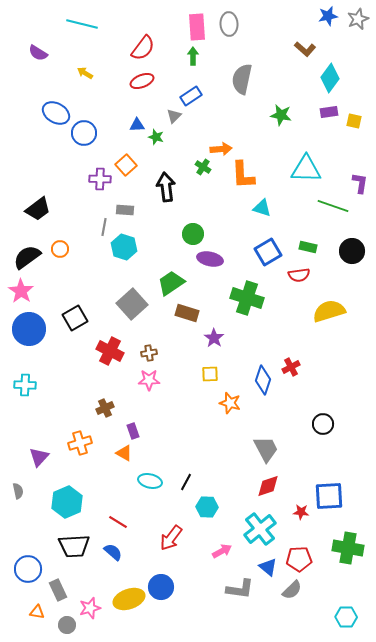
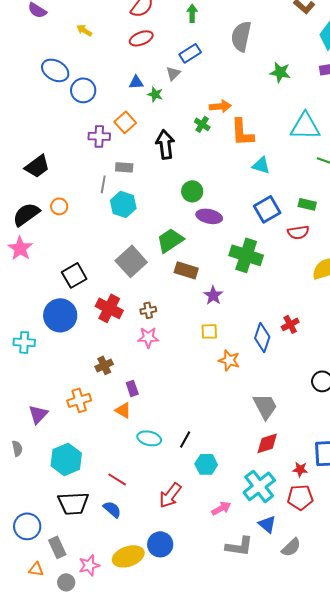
blue circle: (29, 329) -> (60, 315), moved
red pentagon: (299, 559) -> (300, 497), moved

